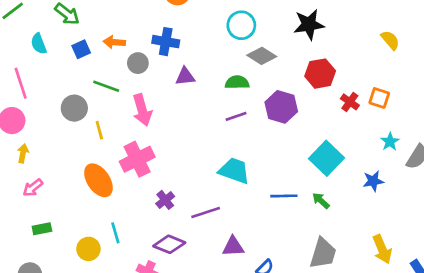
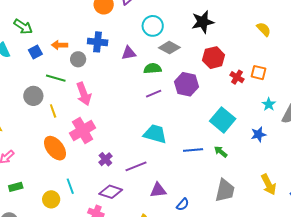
purple triangle: (185, 76) -> (129, 53), moved

